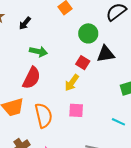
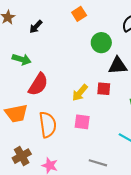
green arrow: (38, 51) -> (22, 59), moved
red square: (83, 63) -> (104, 89), moved, turned -32

